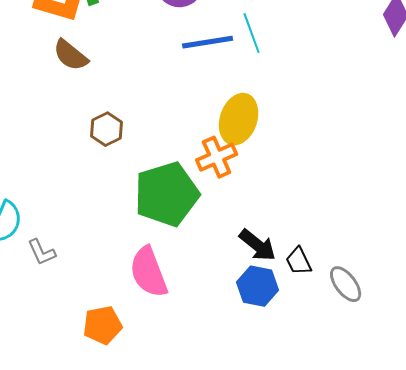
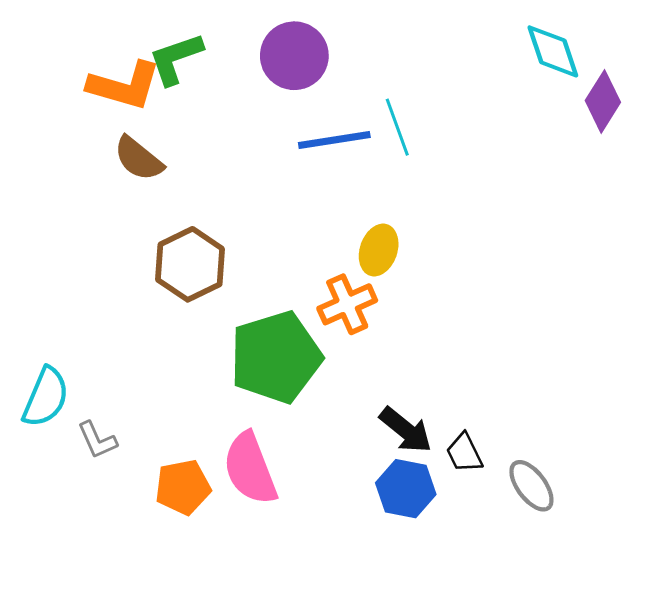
yellow ellipse: (239, 119) -> (379, 250), size x0.7
brown hexagon: (107, 129) -> (190, 264), size x1.5
orange pentagon: (103, 325) -> (183, 487), moved

